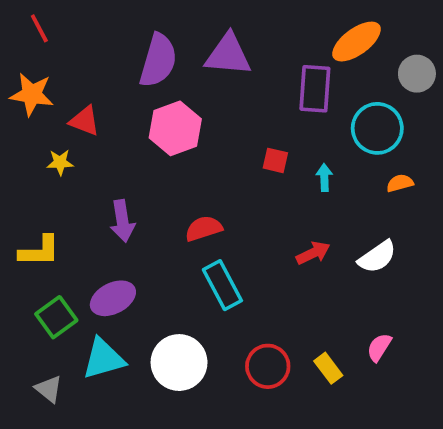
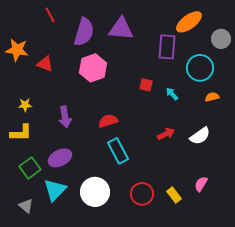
red line: (39, 28) -> (50, 15), moved
yellow star: (60, 162) -> (25, 105), moved
cyan arrow: (324, 177) -> (172, 94), turned -40
cyan triangle: (103, 359) -> (55, 190), turned -30

